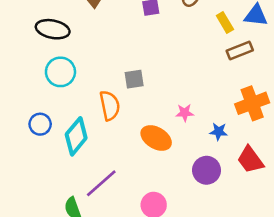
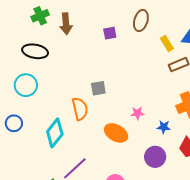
cyan circle: (60, 72) -> (26, 85), moved
blue circle: (40, 124) -> (14, 123), moved

